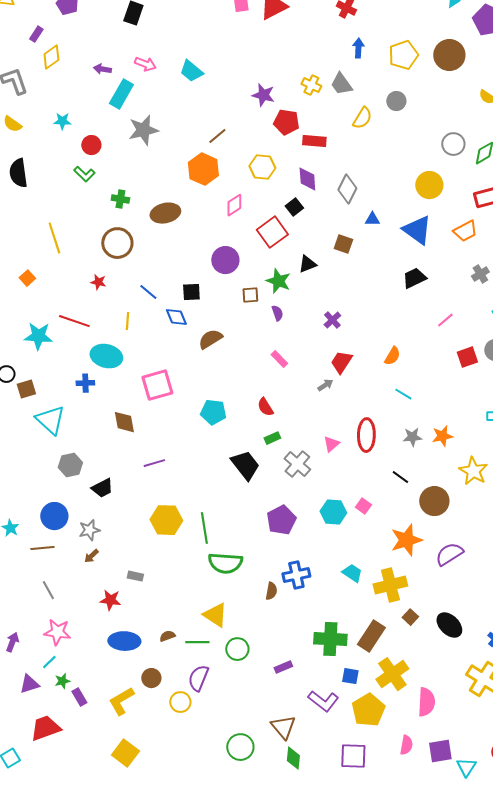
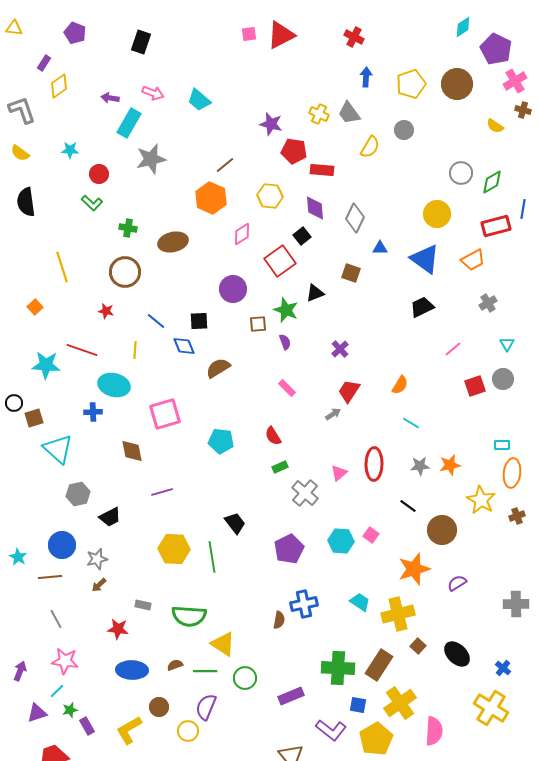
black trapezoid: (245, 465) -> (235, 523), moved, size x0.7
purple semicircle: (449, 554) -> (457, 583), size x0.7
green semicircle: (225, 563) -> (189, 616), moved
purple rectangle: (283, 667) -> (291, 696), size x1.4

